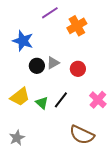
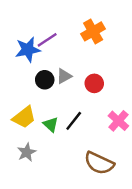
purple line: (50, 13) -> (47, 40), moved
blue star: (23, 41) -> (28, 50), turned -30
gray star: (17, 138) -> (27, 152), moved

